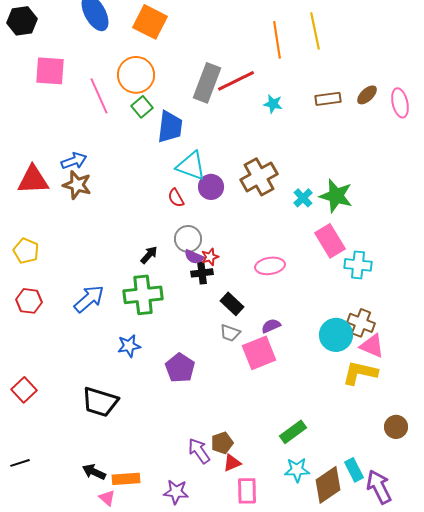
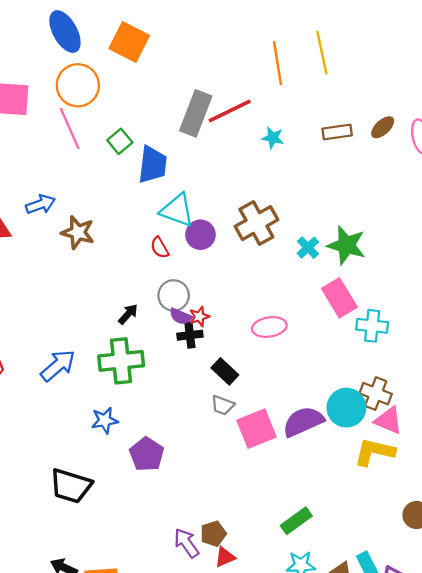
orange circle: (136, 75) -> (78, 85), moved
brown star: (77, 185) -> (78, 232), moved
purple semicircle: (271, 326) -> (303, 422), moved, size x1.8
purple pentagon: (180, 368) -> (147, 454), moved

